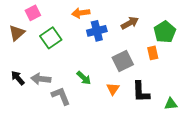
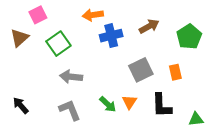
orange rectangle: (153, 53) -> (175, 72), moved
black arrow: (18, 78) -> (21, 105), moved
green arrow: (84, 78) -> (108, 104), moved
gray arrow: (41, 79) -> (71, 77), moved

